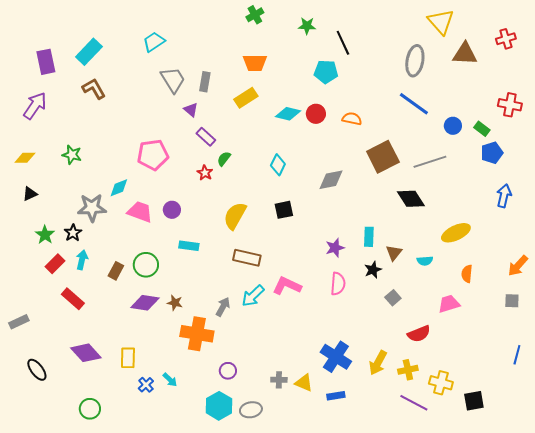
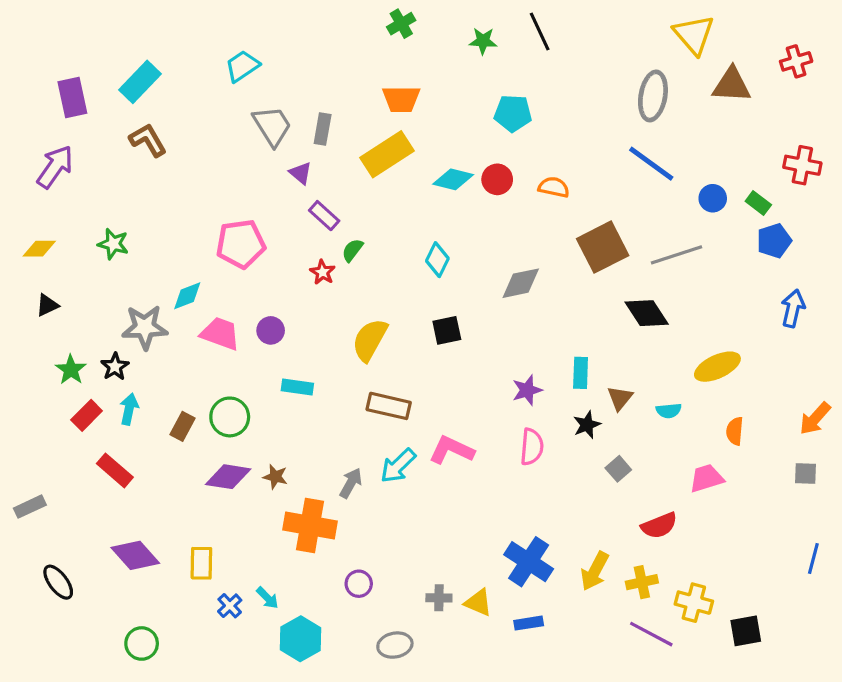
black line: (343, 43) -> (540, 31), moved
yellow rectangle: (246, 98) -> (387, 154), size x1.4
cyan hexagon: (219, 406) -> (301, 639), moved

